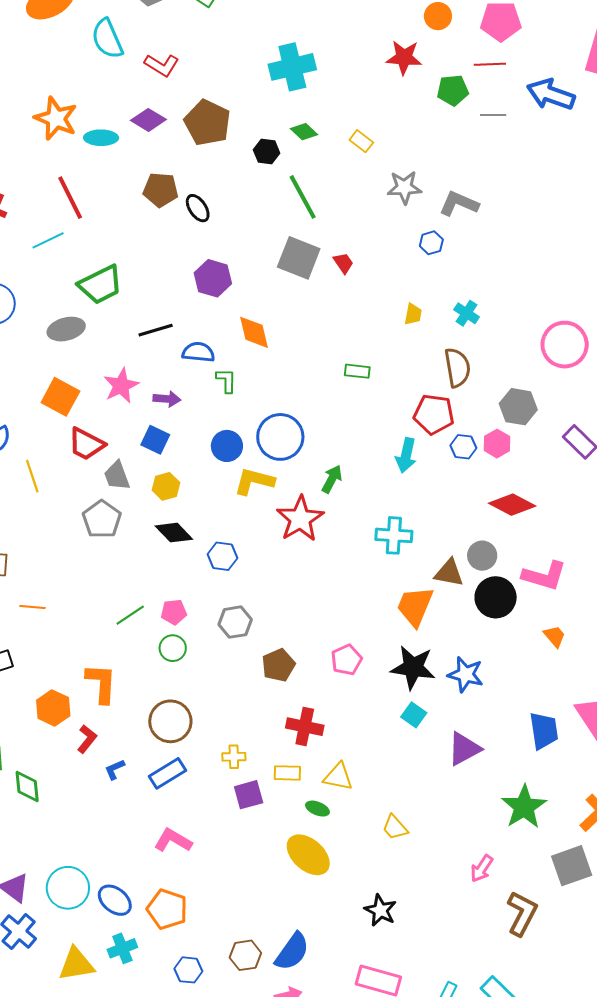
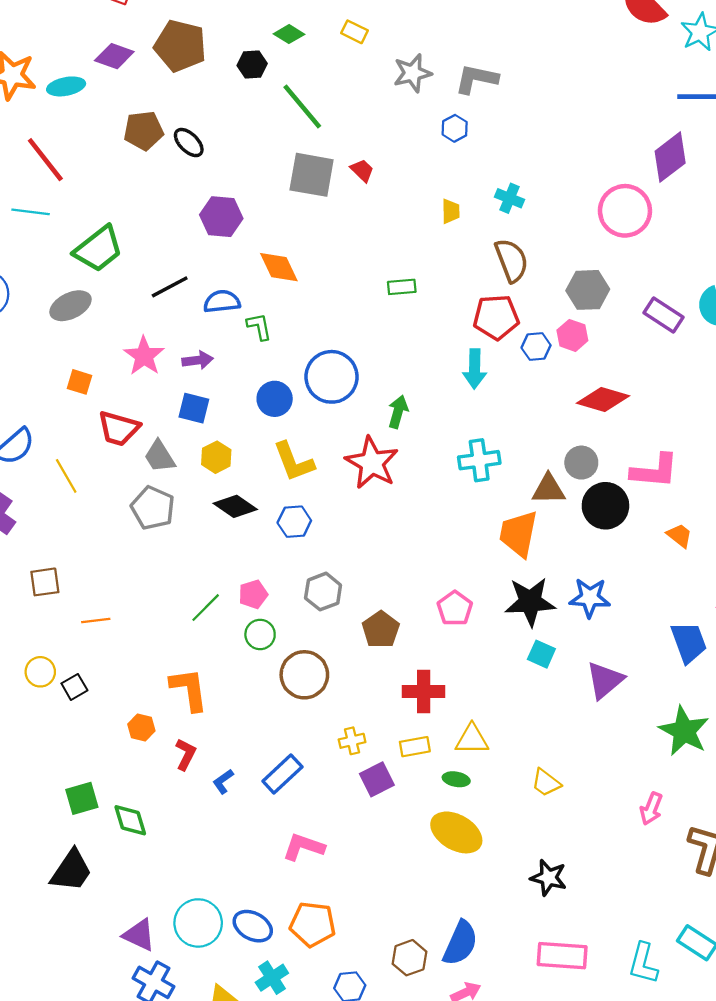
cyan line: (48, 240) -> (31, 212), turned 44
orange square: (60, 397) -> (79, 382), size x0.6
yellow L-shape: (254, 481) -> (294, 462), moved, turned -114
orange hexagon: (53, 708) -> (141, 728), size x0.7
brown circle: (170, 721) -> (304, 675), moved

